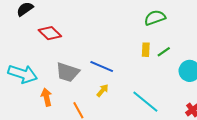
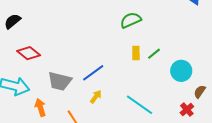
green semicircle: (155, 18) -> (131, 20), moved
red diamond: (50, 33) -> (29, 53), moved
blue line: (102, 66) -> (93, 73), turned -55

